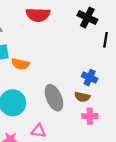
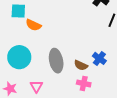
blue cross: (90, 78) -> (99, 58), moved
pink triangle: (38, 131) -> (36, 86), turned 40

